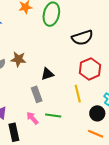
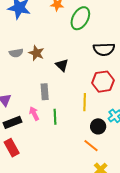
black triangle: (47, 74) -> (62, 65), moved, turned 48
green line: (53, 116) -> (55, 117), turned 63
black rectangle: (14, 132) -> (13, 122), turned 66

